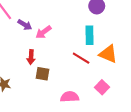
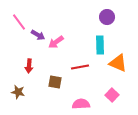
red arrow: (31, 57) -> (29, 66), moved
red line: (81, 58) -> (80, 67), moved, turned -42

